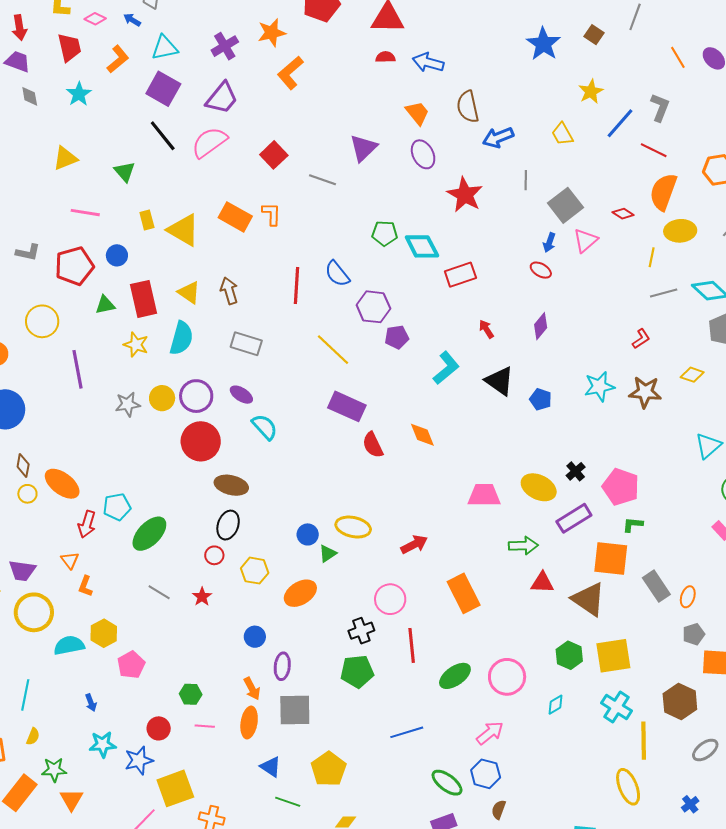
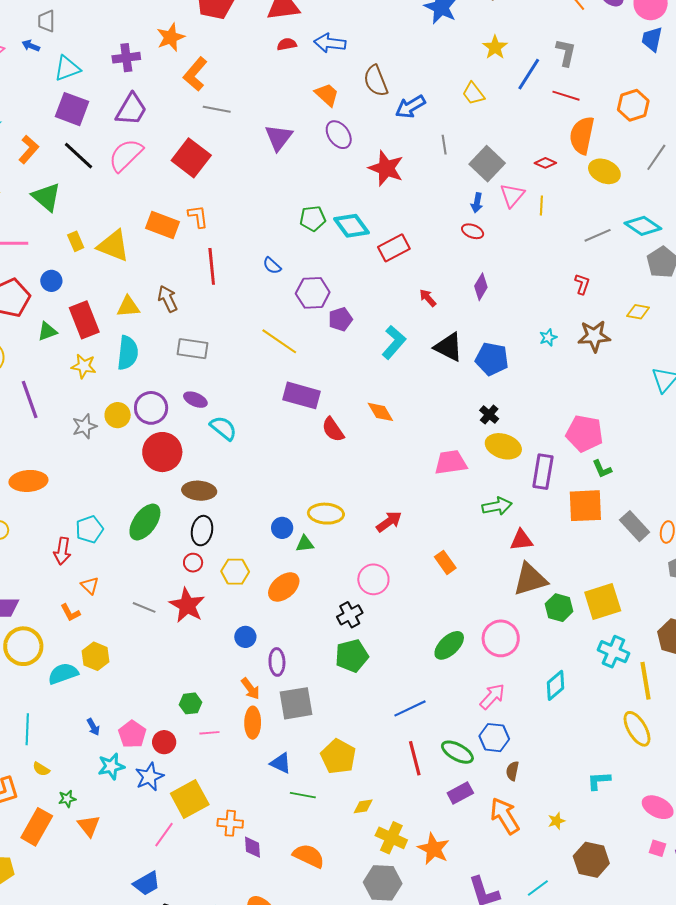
purple cross: (225, 46) -> (126, 58), turned 32
orange L-shape: (118, 59) -> (29, 149), moved
red square: (274, 155) -> (191, 158), size x1.4
green triangle: (125, 172) -> (46, 197), size x1.4
gray line: (322, 180) -> (217, 109), moved
yellow ellipse: (680, 231) -> (604, 171), turned 36
yellow line: (652, 257) -> (541, 206), moved
blue semicircle: (337, 274) -> (272, 266), size x0.7
red line: (297, 285) -> (212, 266), moved
yellow triangle: (189, 292) -> (128, 307), turned -30
red L-shape: (641, 339) -> (582, 284), turned -30
cyan star: (599, 387) -> (548, 338), size x0.6
blue pentagon: (541, 399) -> (492, 359), size x1.5
black cross: (576, 471) -> (489, 415), moved
orange ellipse: (62, 484) -> (28, 481), moved, turned -33
purple rectangle: (574, 518) -> (543, 472), turned -40
green L-shape: (633, 525) -> (602, 469), turned -110
green ellipse: (149, 534) -> (145, 522), moved
green triangle: (328, 554) -> (305, 544), turned 36
orange triangle: (70, 560) -> (90, 586), moved
orange L-shape: (85, 586) -> (70, 613), turned -40
orange rectangle: (464, 593) -> (445, 562), size x0.6
red star: (202, 597) -> (187, 605), size x1.8
brown triangle: (588, 599) -> (530, 579), moved, turned -42
red line: (412, 645) -> (415, 758), moved
pink pentagon: (131, 665) -> (132, 734), moved
cyan diamond: (556, 705) -> (555, 685), moved, size x1.4
yellow semicircle: (33, 736) -> (41, 769), turned 108
green star: (54, 770) -> (67, 799), size x0.7

